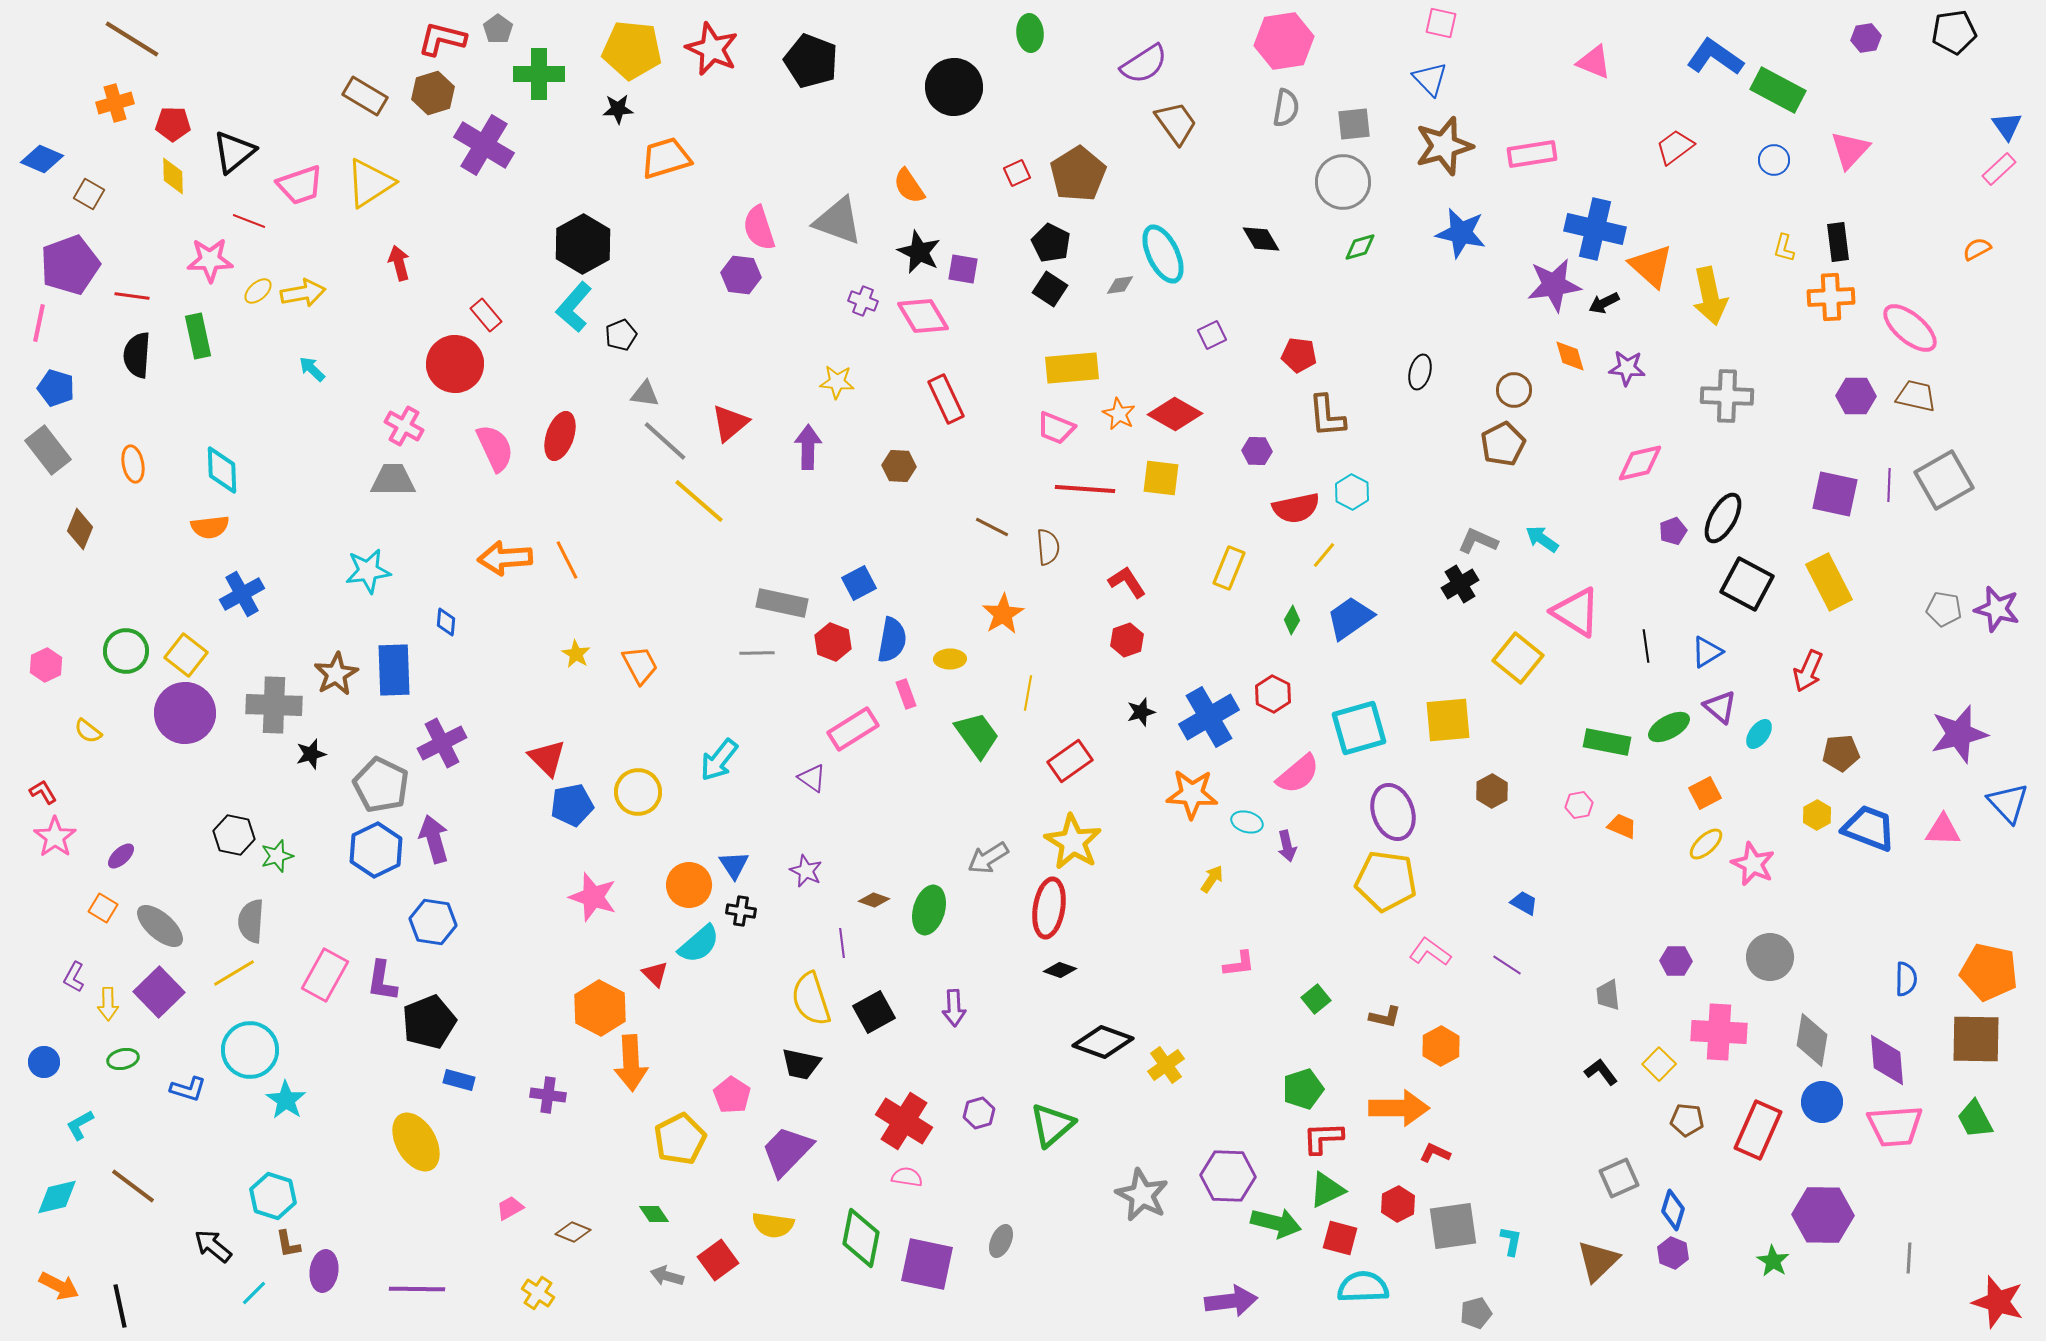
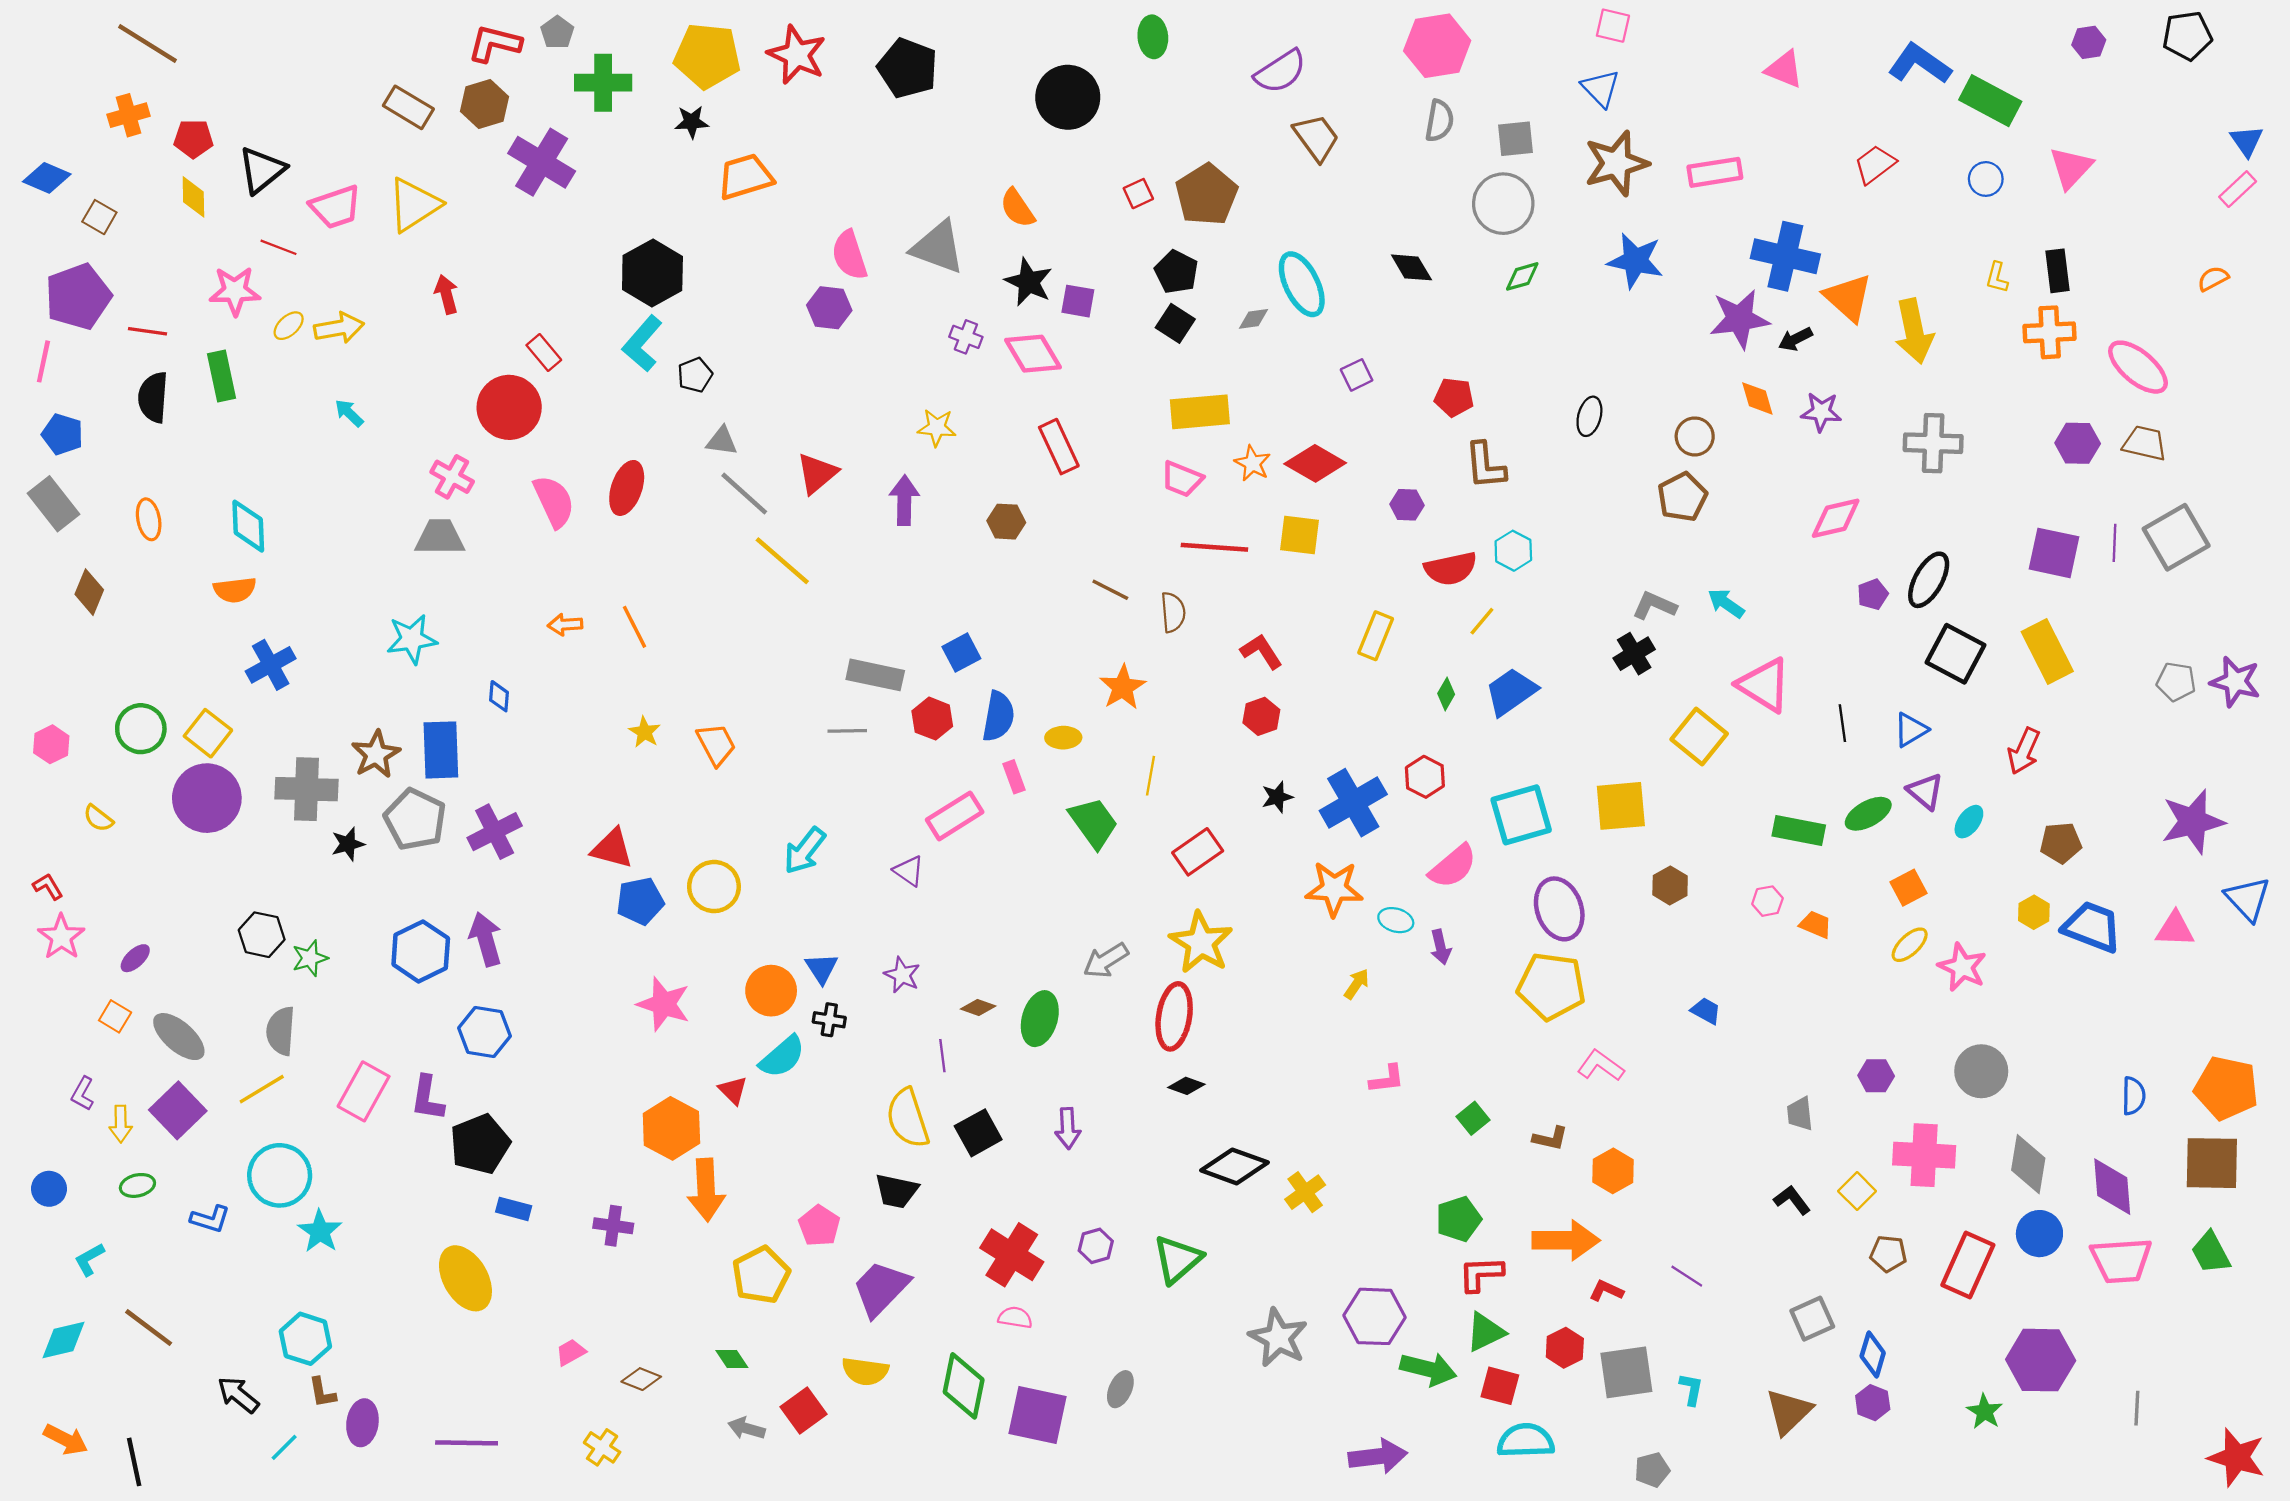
orange arrow: (505, 558) -> (565, 625), size x0.6
red triangle: (547, 758) -> (612, 848), turned -30
gray pentagon: (381, 785) -> (415, 819), moved
purple line: (1507, 965) -> (1687, 1276), moved

